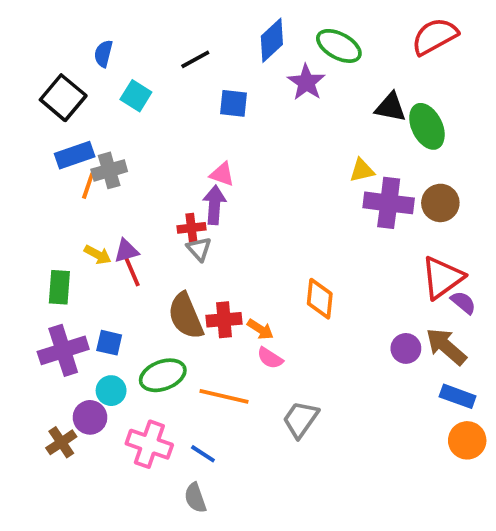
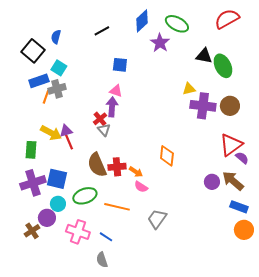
blue semicircle: (103, 54) -> (56, 37), moved
cyan square: (136, 96) -> (59, 68), moved
blue square: (234, 103) -> (120, 65), moved
red cross: (191, 228) -> (100, 119), turned -32
yellow arrow: (98, 255) -> (51, 133), size x1.5
blue square: (109, 343) -> (57, 179), size x1.5

